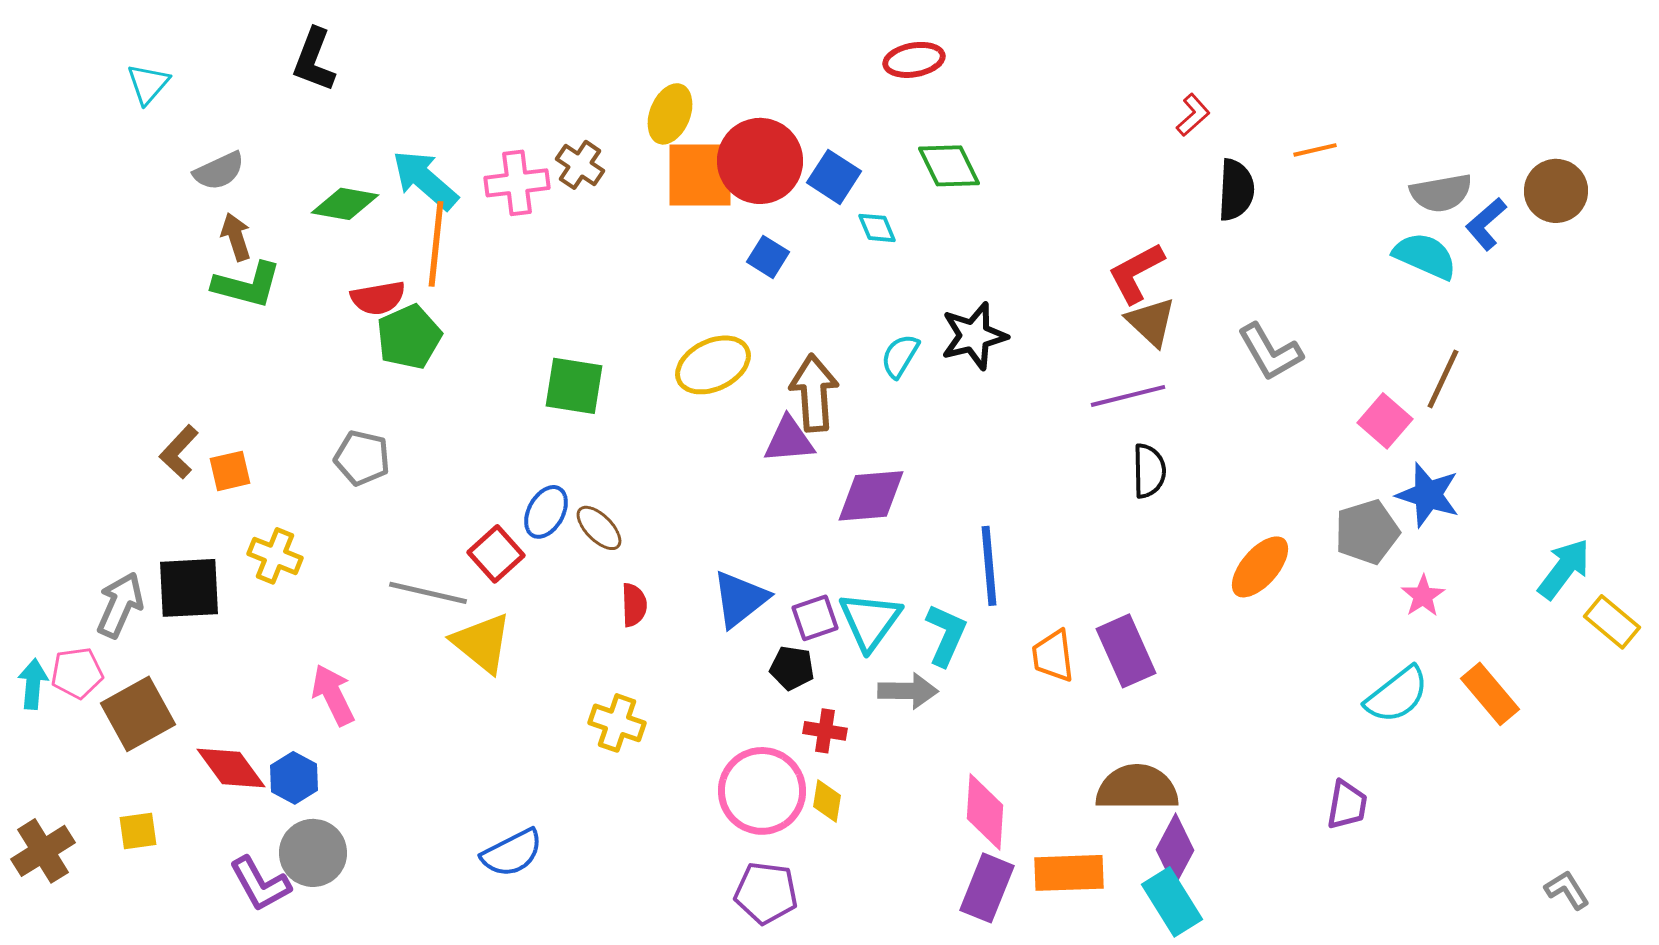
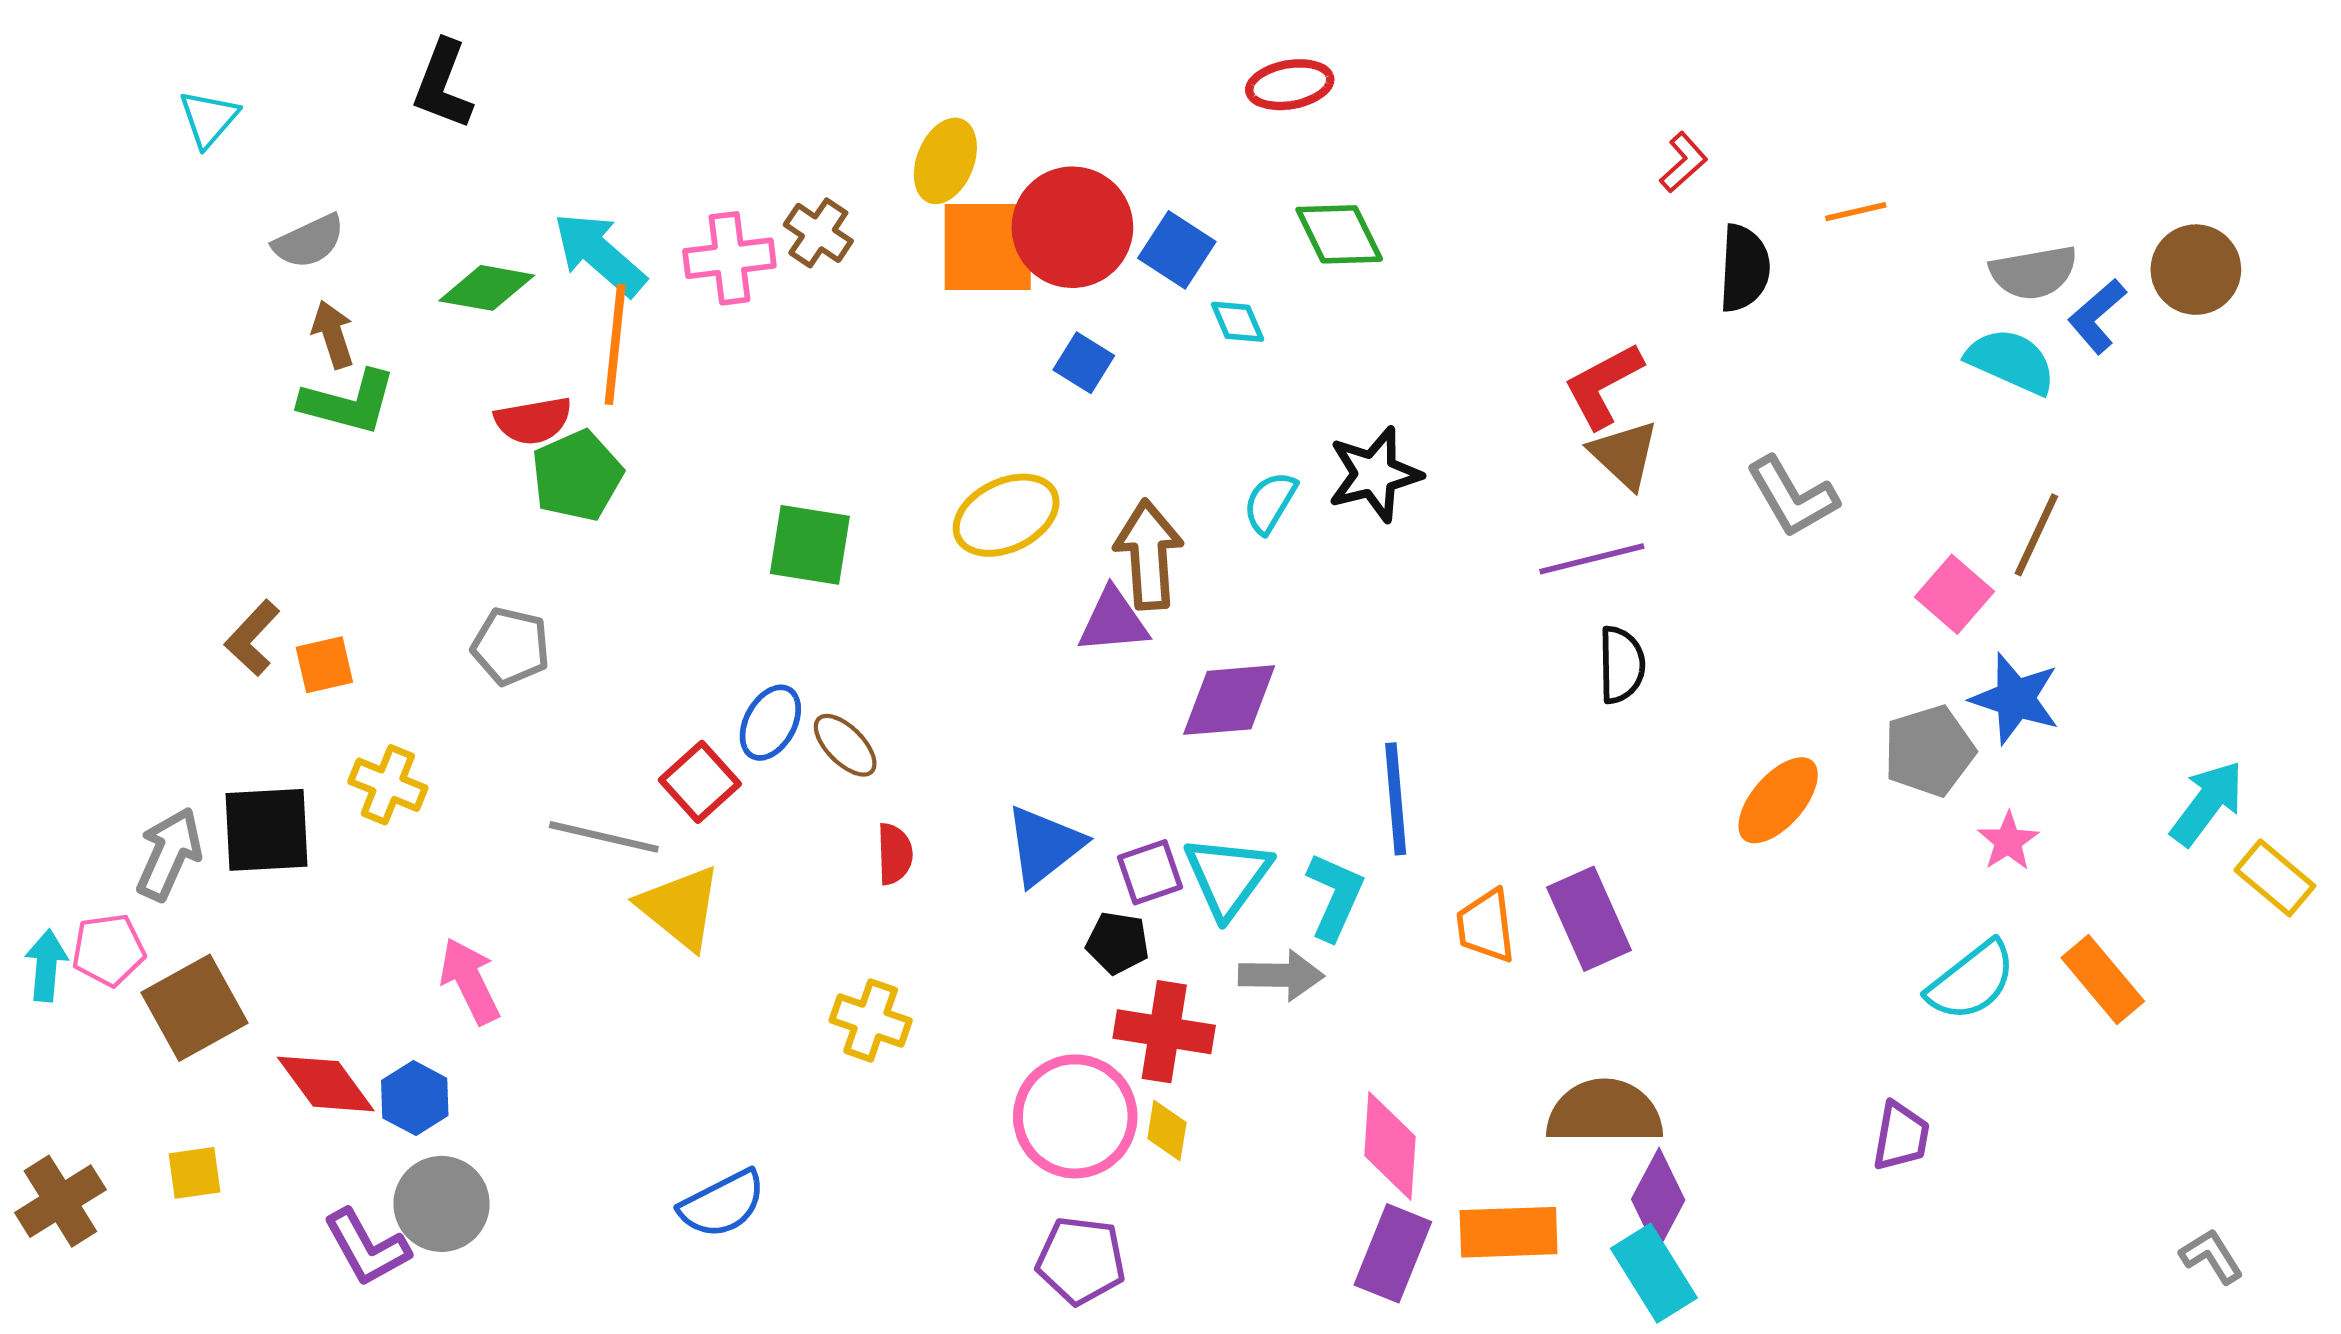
red cross: (825, 731) -> (1164, 1032), size x1.6

